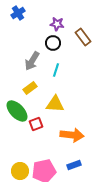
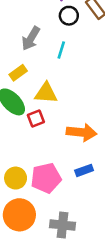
black circle: (53, 43) -> (69, 16), moved
yellow rectangle: (30, 88) -> (18, 73), moved
yellow triangle: (55, 104) -> (46, 93), moved

